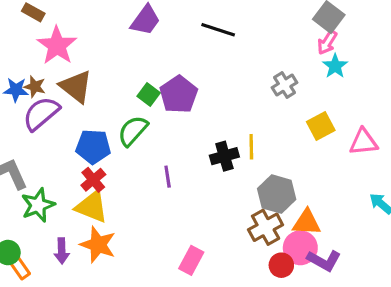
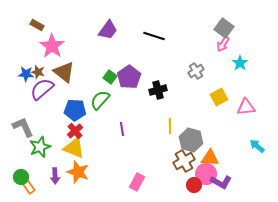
cyan star: (335, 66) -> (240, 63), moved
yellow line: (251, 147) -> (170, 126), moved
black cross: (224, 156) -> (158, 90), moved

